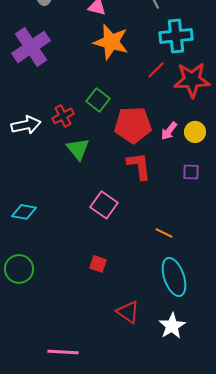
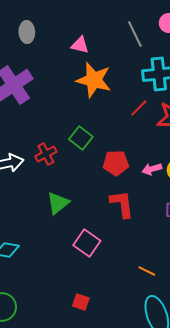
red pentagon: (133, 125) -> (116, 163), size x0.7
pink arrow: (169, 131) -> (152, 169), turned 36
green triangle: (78, 149) -> (58, 203), moved, turned 30

